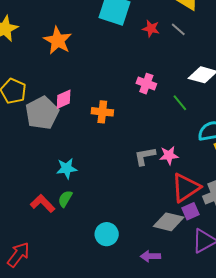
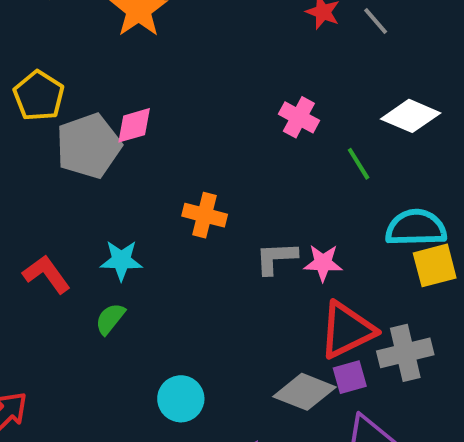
orange cross: (102, 112) -> (205, 215), moved
red L-shape: (43, 203) -> (46, 274), moved

